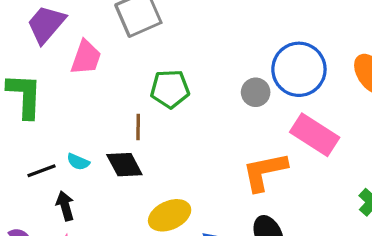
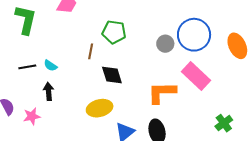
black diamond: (124, 165) -> (112, 75), moved
black arrow: (65, 206) -> (49, 91), moved

